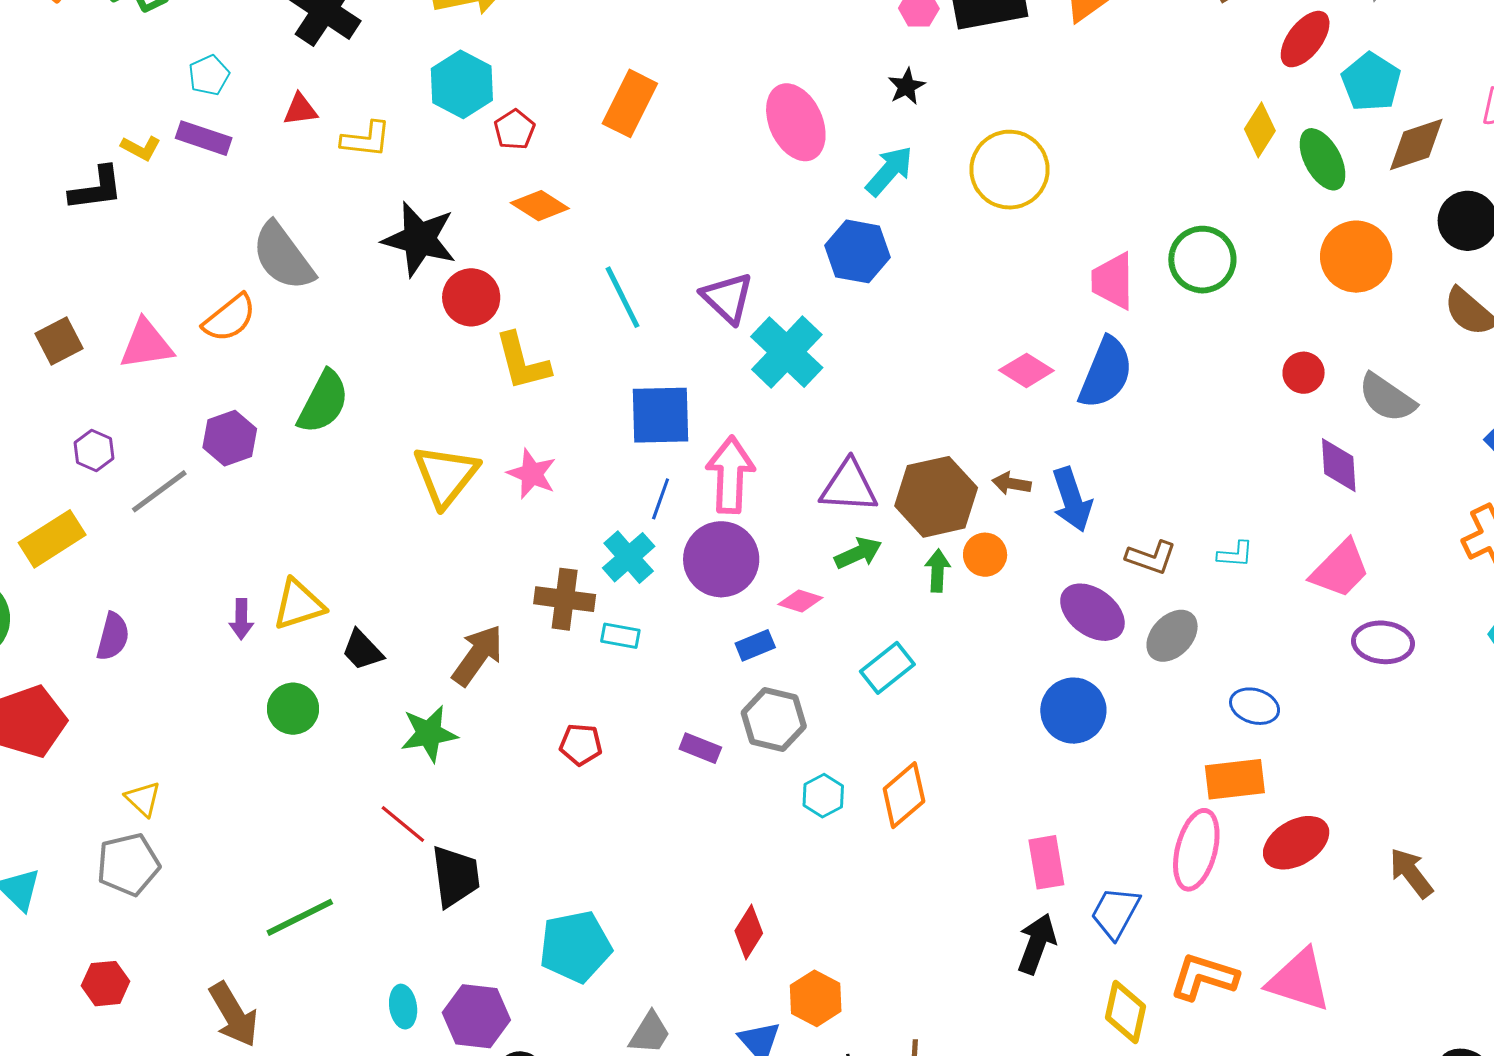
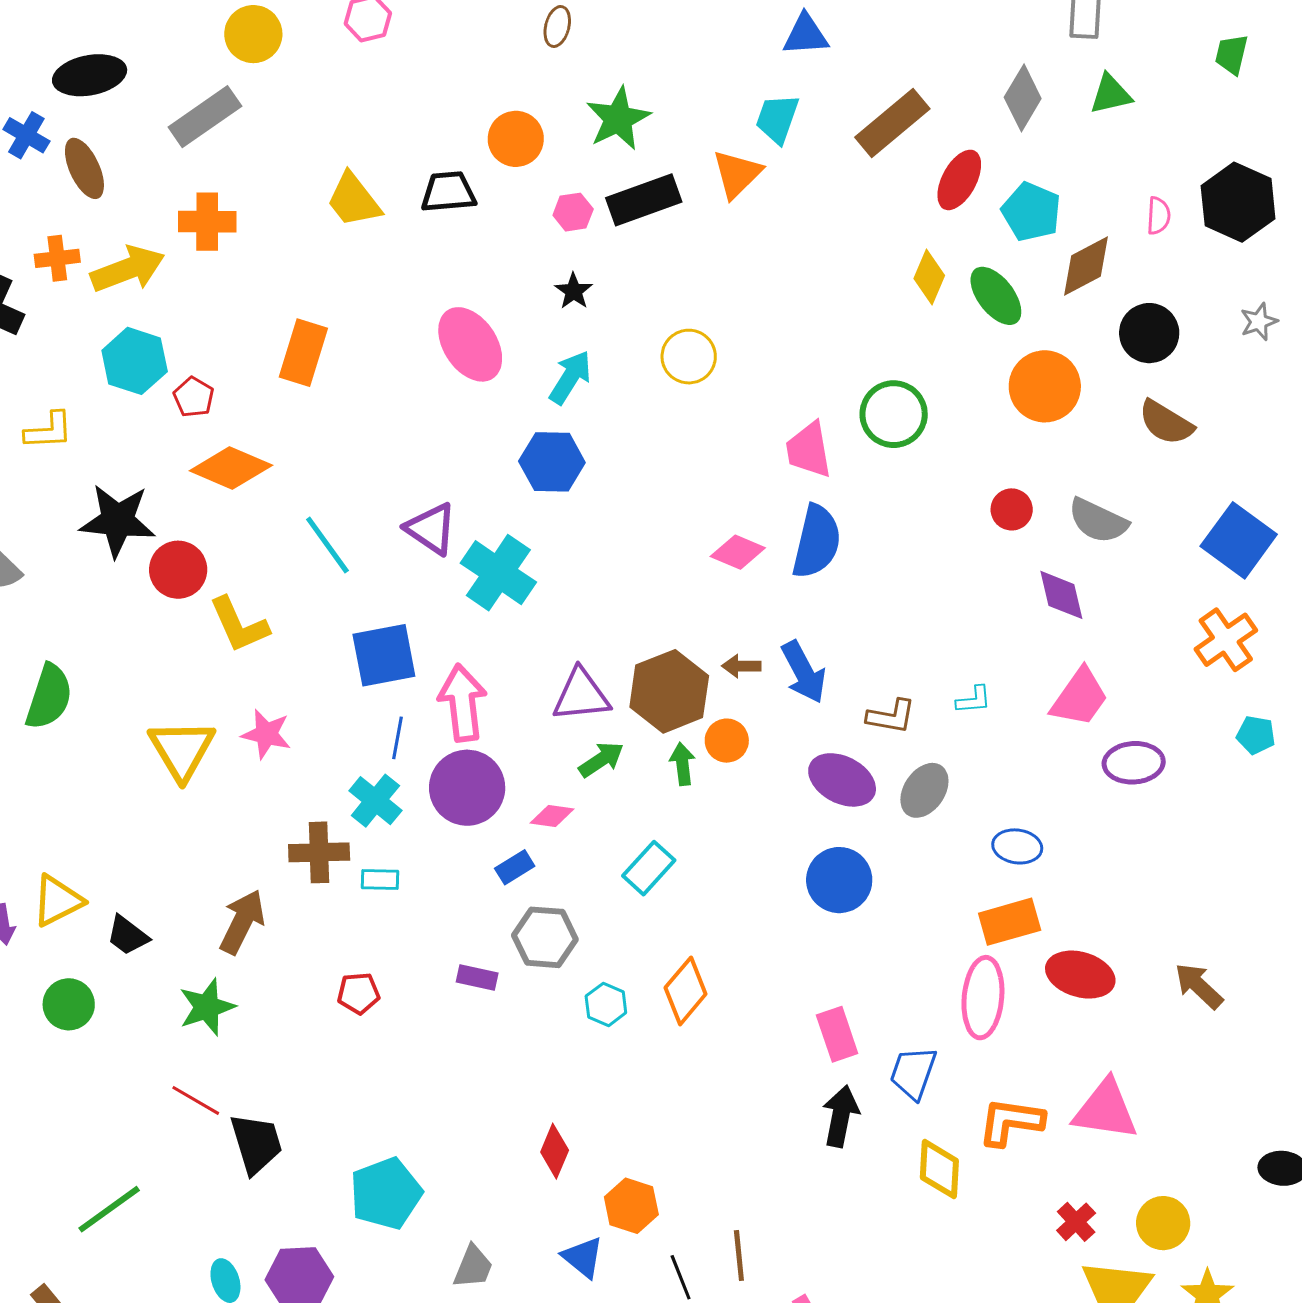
yellow circle: (1010, 170) -> (689, 357), size x0.7
orange diamond: (540, 206) -> (231, 468), size x1.4
red ellipse: (1296, 843) -> (1080, 975), turned 56

